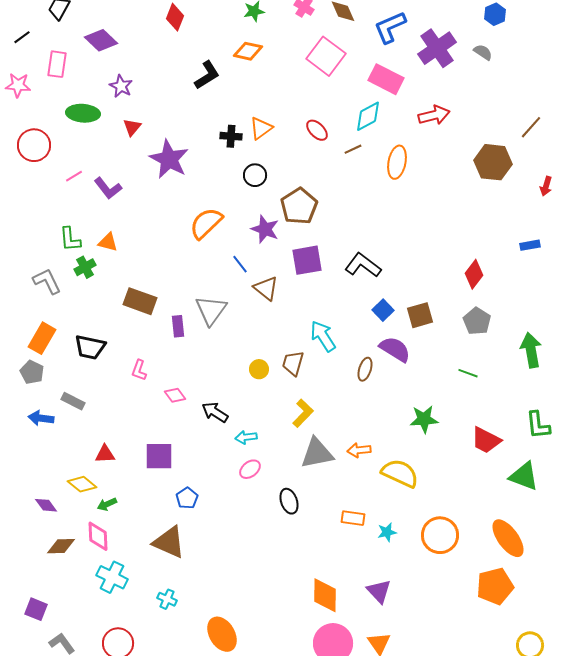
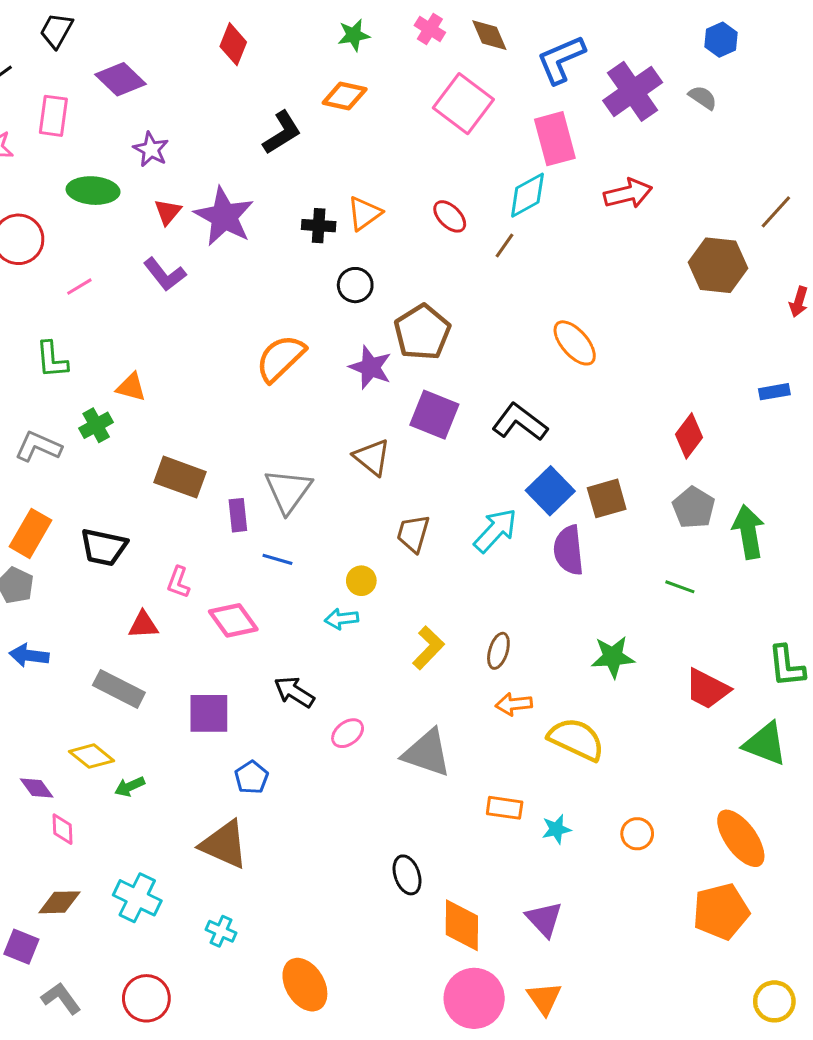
pink rectangle: (386, 79) -> (555, 139), turned 48
brown line: (353, 149) -> (505, 245), turned -30
purple star: (169, 159) -> (224, 216), moved
orange ellipse: (397, 162) -> (575, 343), moved, turned -52
purple L-shape: (108, 188) -> (165, 274), moved
green L-shape: (70, 239) -> (52, 360), moved
purple square: (307, 260) -> (434, 415), turned 32
blue line: (240, 264) -> (277, 559), moved, turned -36
gray L-shape: (47, 281) -> (38, 447), turned -40
blue square: (383, 310) -> (550, 491), size x1.4
cyan arrow: (323, 336) -> (495, 530), moved, turned 76
purple semicircle: (395, 349) -> (569, 550), turned -128
green arrow: (531, 350) -> (748, 532), moved
brown trapezoid: (293, 363) -> (413, 533), moved
brown ellipse: (365, 369) -> (498, 651), moved
pink diamond: (175, 395) -> (233, 620), size x1.5
gray rectangle: (73, 401) -> (119, 689), moved, size x1.4
black arrow: (215, 412) -> (294, 692), moved
cyan arrow: (246, 437) -> (341, 619), moved
gray triangle: (317, 453) -> (427, 753), moved, turned 30
red triangle: (105, 454) -> (143, 625), moved
black ellipse: (289, 501) -> (407, 875), moved
orange circle: (440, 535) -> (637, 834), size x0.6
pink diamond: (98, 536) -> (63, 829), moved, size x0.7
brown diamond: (61, 546) -> (60, 902), moved

